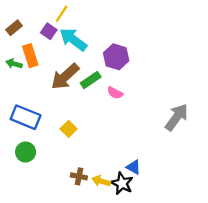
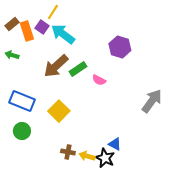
orange rectangle: (30, 56) -> (27, 31), moved
purple hexagon: (116, 57) -> (120, 47), moved
yellow square: (69, 129) -> (59, 111), size x1.5

